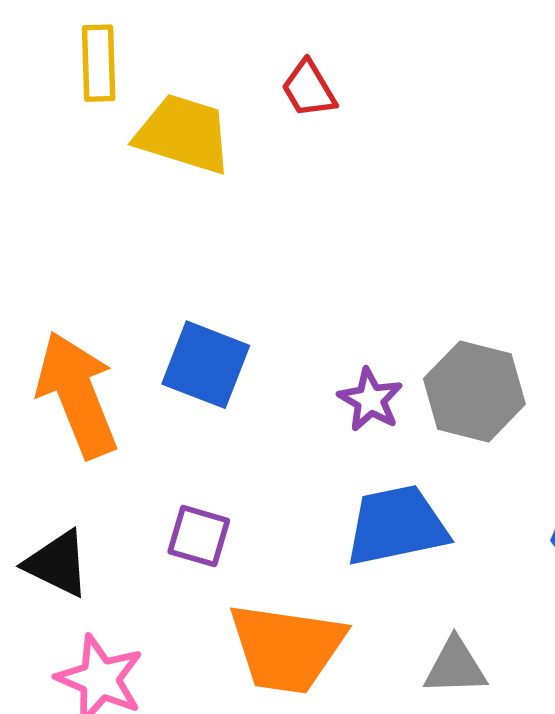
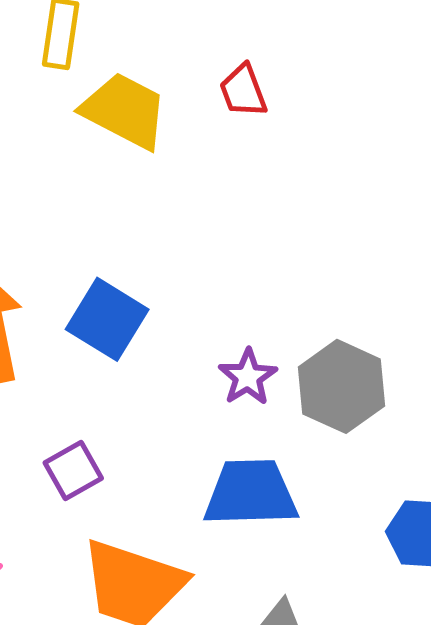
purple square: (199, 536) -> (73, 470), turned 34

